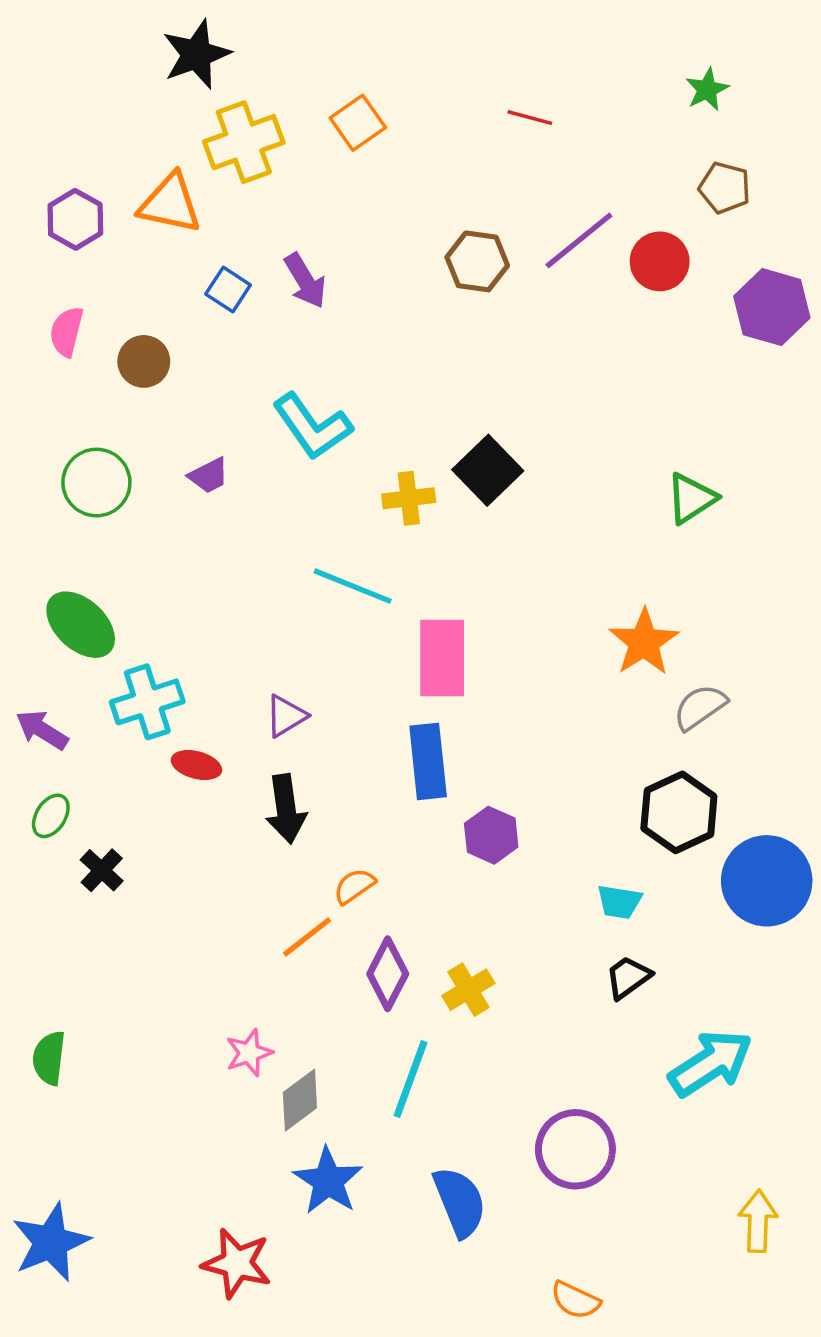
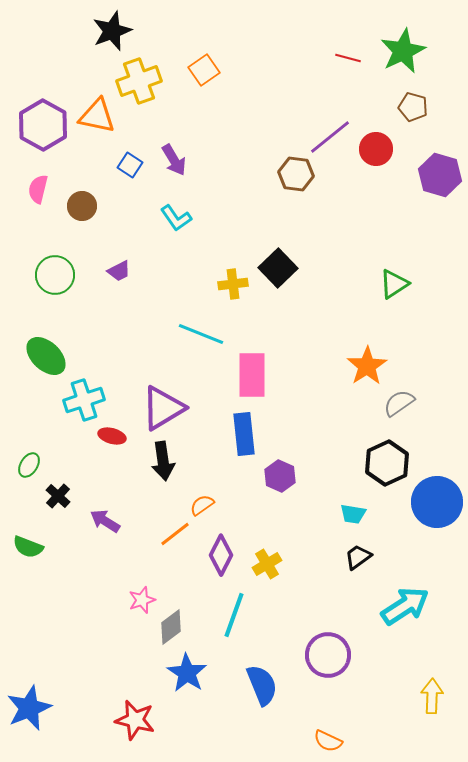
green star: (707, 89) -> (403, 51), size x1.8
red line: (530, 118) -> (348, 58), moved
purple hexagon: (75, 219) -> (43, 125), size x1.5
brown hexagon: (477, 261) -> (296, 174), moved
cyan L-shape: (312, 426) -> (176, 218), moved, size x0.7
purple triangle: (286, 716) -> (163, 408), size x1.8
purple arrow: (42, 730) -> (105, 521), moved
green semicircle: (49, 1058) -> (28, 547), moved, turned -76

